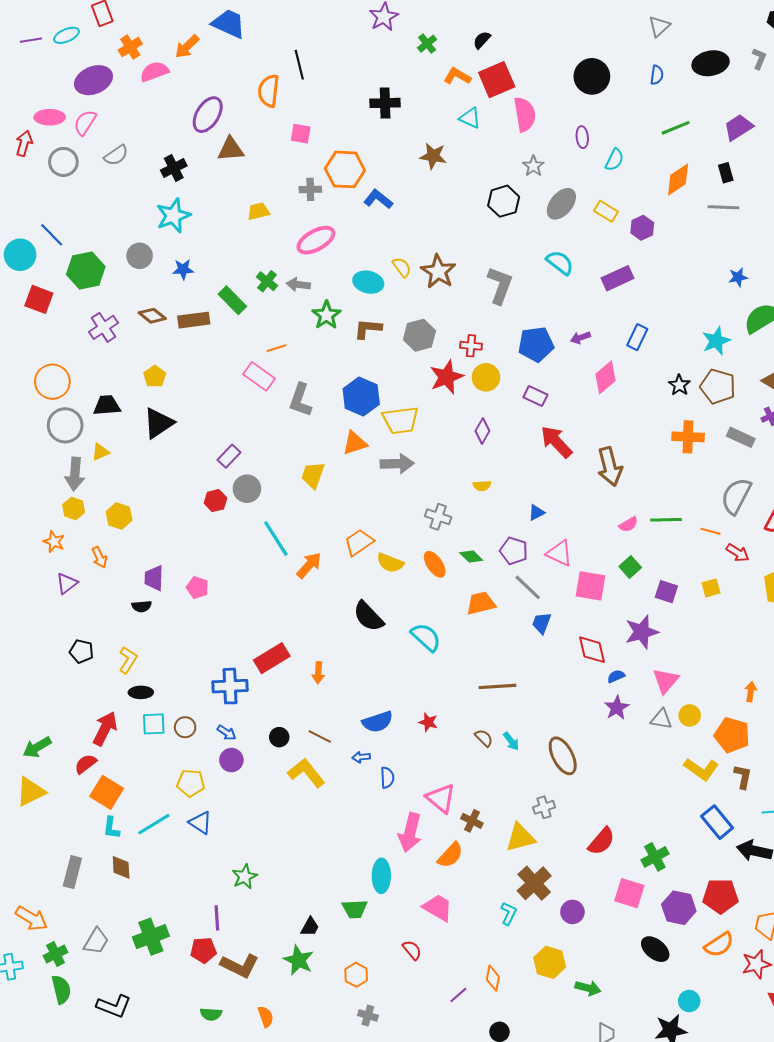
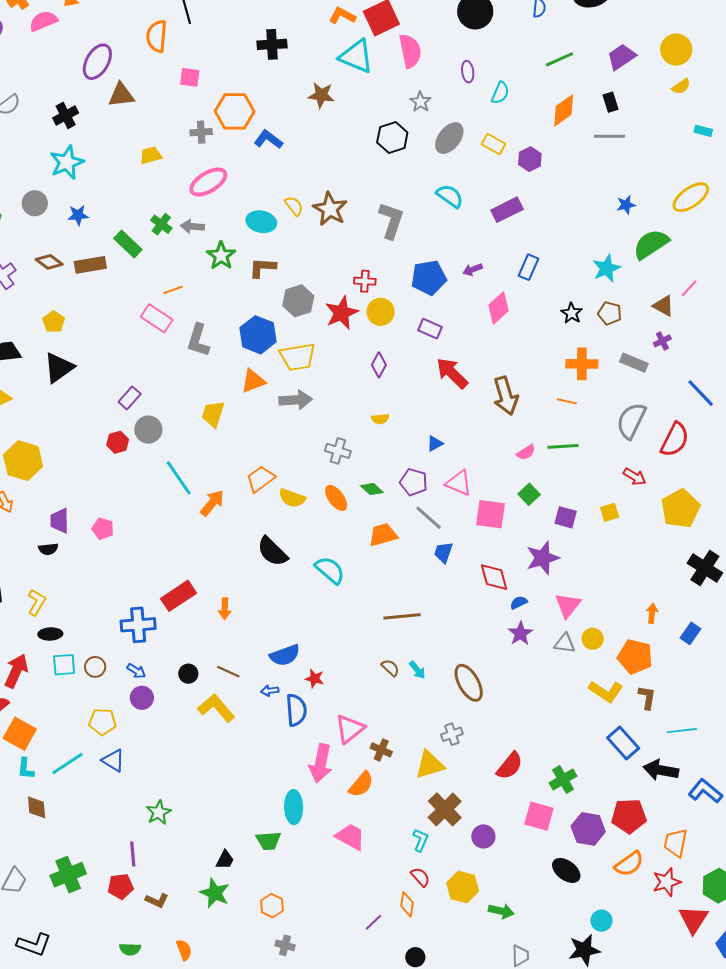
cyan triangle: (470, 118) -> (356, 56), size x1.6
gray hexagon: (419, 335) -> (298, 301), moved
brown pentagon: (718, 386) -> (610, 313), size x0.7
yellow hexagon: (119, 516) -> (23, 461), size x1.5
orange line: (710, 531) -> (567, 401), moved
red star: (428, 722) -> (314, 679), moved
blue semicircle: (387, 778) -> (296, 710), size x1.5
pink triangle: (441, 798) -> (350, 729), turned 44
red semicircle: (412, 950) -> (420, 877), moved
brown L-shape: (240, 966) -> (157, 900), size x0.6

